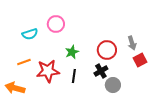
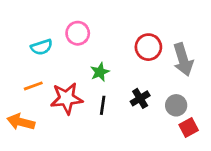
gray arrow: (132, 43) -> (183, 60), size x1.6
red circle: (107, 50) -> (148, 47), moved
red square: (140, 60) -> (189, 128), moved
gray circle: (113, 85) -> (176, 105), moved

